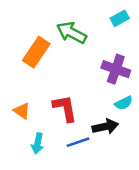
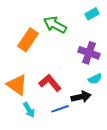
red L-shape: (65, 108) -> (50, 83), turned -30
orange triangle: (22, 111) -> (17, 85), size x1.6
cyan arrow: (38, 143) -> (29, 110), turned -42

